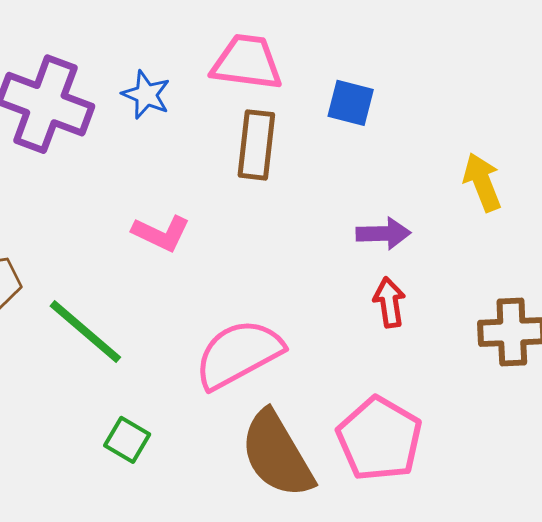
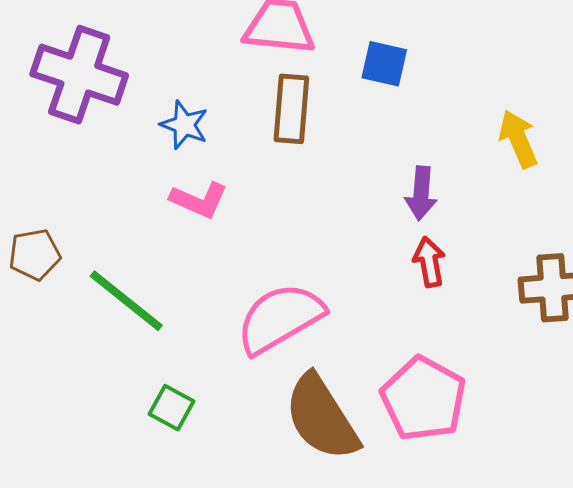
blue star: (146, 95) -> (184, 125), moved
purple arrow: (383, 234) -> (421, 193), turned 98

